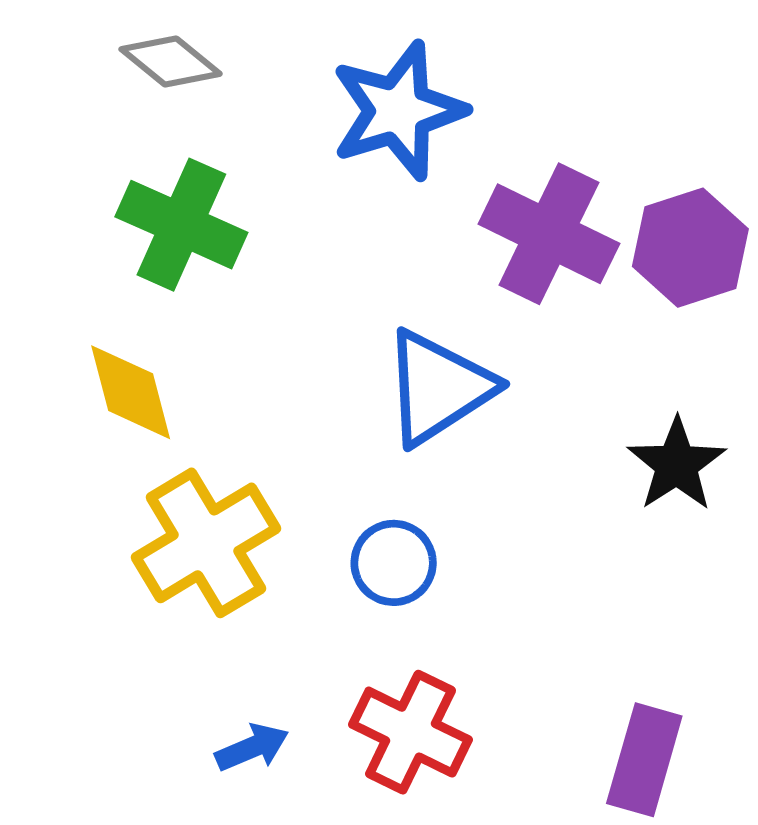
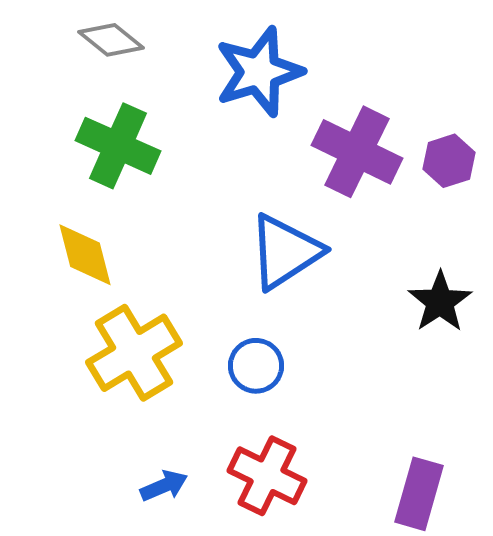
purple hexagon: (690, 248) -> (449, 161), size x0.7

